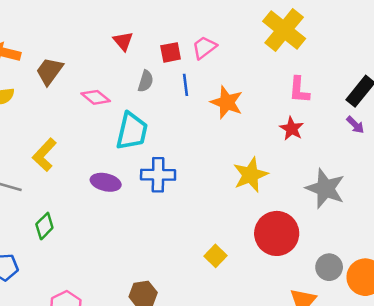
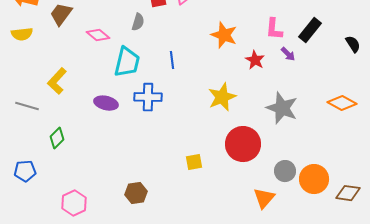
blue line: (186, 85) -> (172, 60), moved
pink L-shape: (299, 90) -> (274, 29), moved
orange star: (227, 102) -> (224, 35), moved
purple arrow: (355, 125) -> (288, 54), moved
yellow square: (215, 256) -> (194, 162), turned 36

